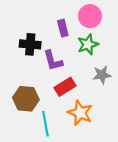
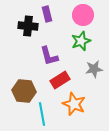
purple rectangle: (63, 28) -> (47, 14), moved
black cross: (30, 44) -> (28, 26), moved

